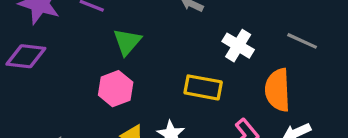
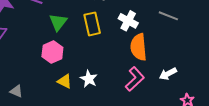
yellow rectangle: (203, 87) -> (92, 24), moved, turned 70
orange semicircle: (278, 90) -> (139, 47), moved

